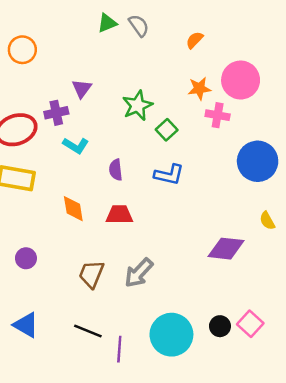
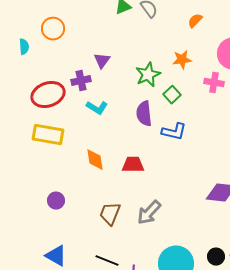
orange star: (199, 89) -> (182, 60), moved
purple semicircle: (116, 170) -> (144, 114), moved, size x1.4

